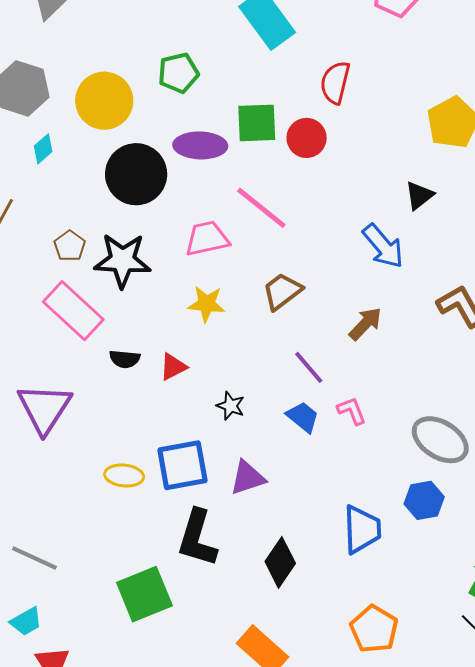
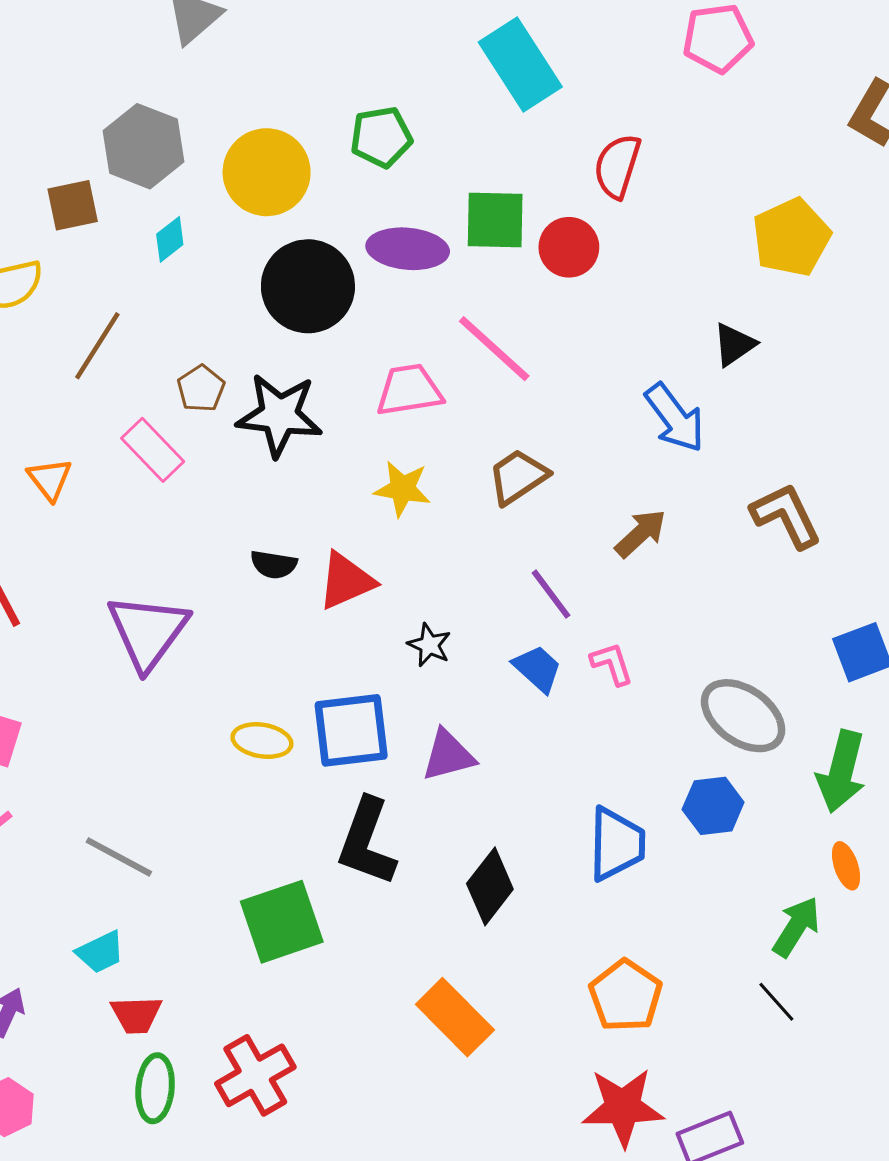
pink rectangle: (73, 311) -> (153, 450), moved, size x0.7
red triangle: (173, 367) -> (346, 581), size x1.4

